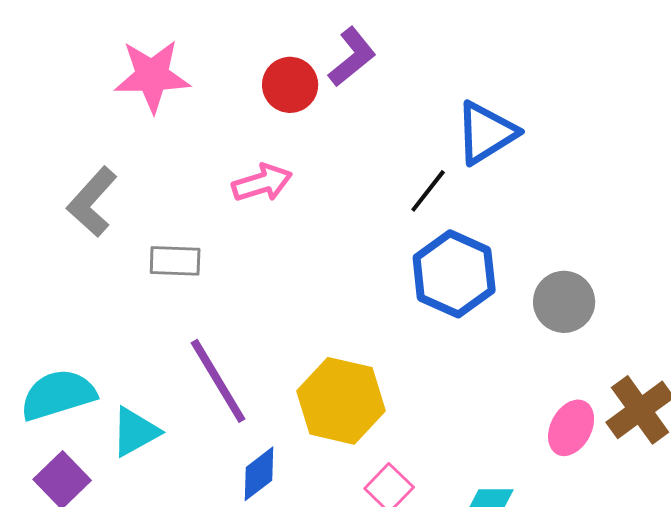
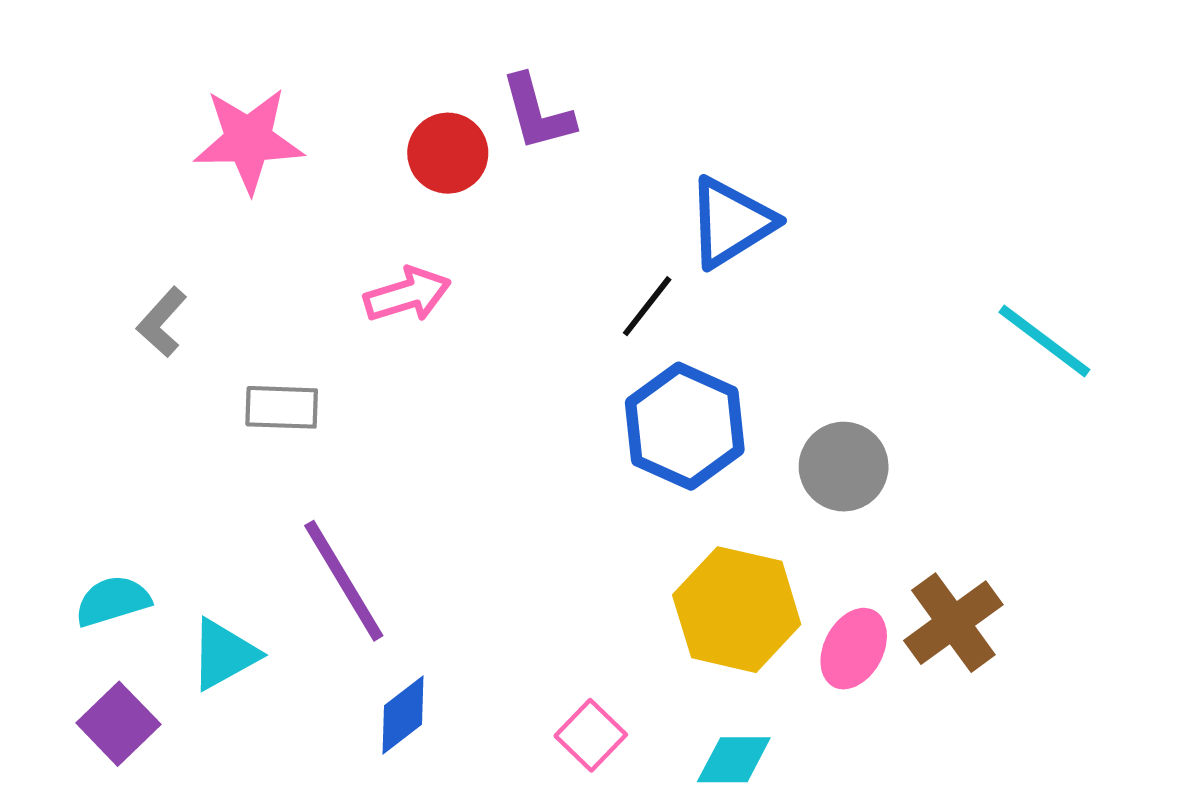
purple L-shape: (352, 57) -> (537, 113), turned 114
gray L-shape: (92, 202) -> (162, 322), size x0.7
cyan semicircle: (58, 395) -> (113, 601), size x0.7
yellow hexagon: (341, 401) -> (737, 610), moved

